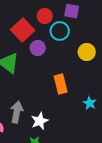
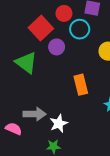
gray arrow: (17, 112) -> (35, 114), turned 80

